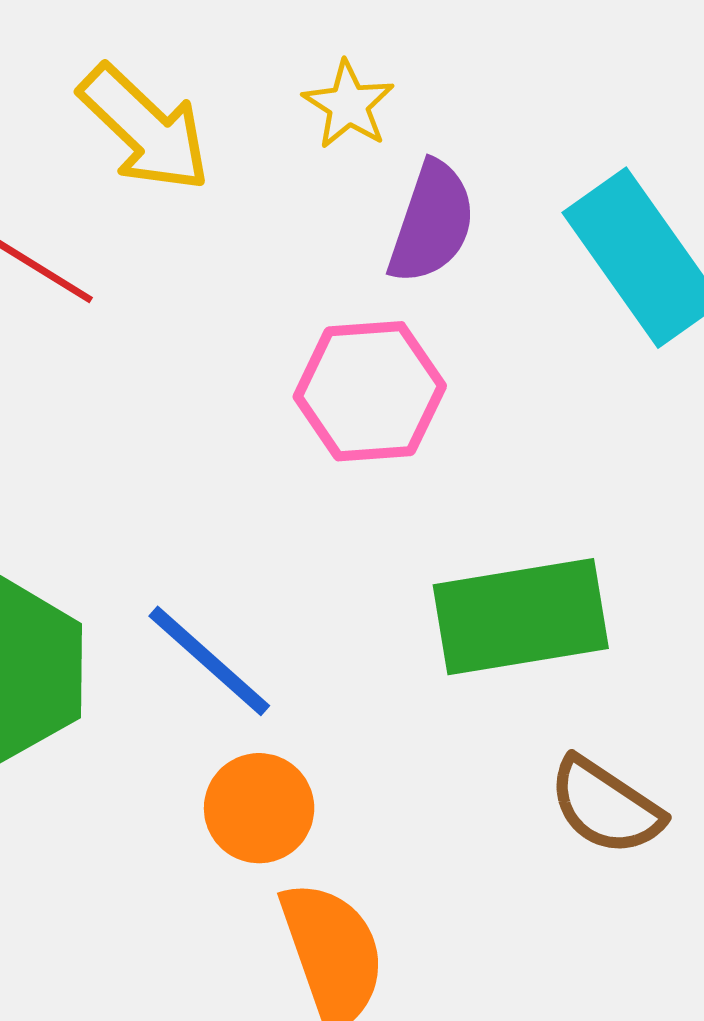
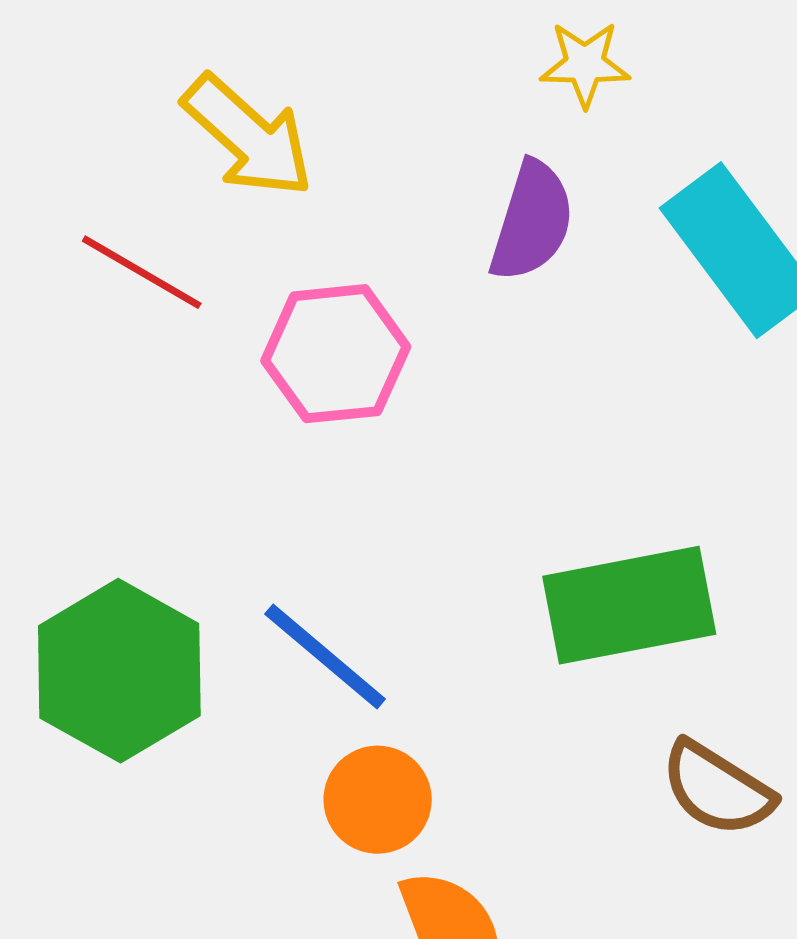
yellow star: (348, 105) -> (585, 64), moved, turned -30
pink hexagon: (370, 391) -> (336, 354), moved

